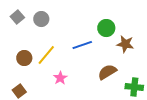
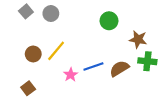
green circle: (106, 28) -> (109, 21), moved
blue line: (82, 45) -> (93, 66), moved
green cross: (134, 87) -> (147, 61), moved

